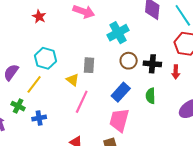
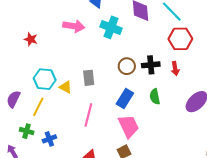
cyan cross: (118, 33) -> (111, 27), moved, turned -30
yellow triangle: (73, 80) -> (66, 87), moved
pink trapezoid: (119, 120) -> (129, 126), turned 150

